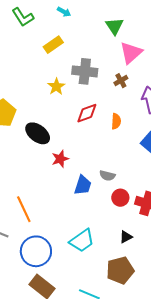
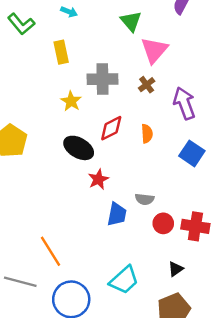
yellow rectangle: (53, 45) -> (61, 52), turned -60
black ellipse: (38, 133) -> (79, 148), moved
red star: (60, 159) -> (98, 179), moved

